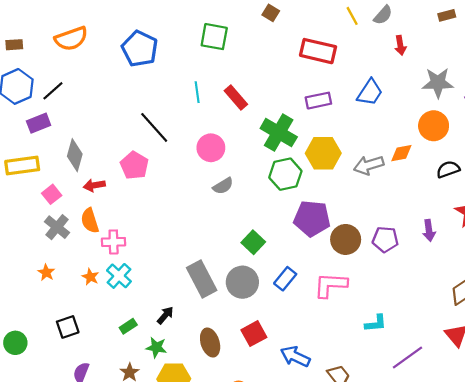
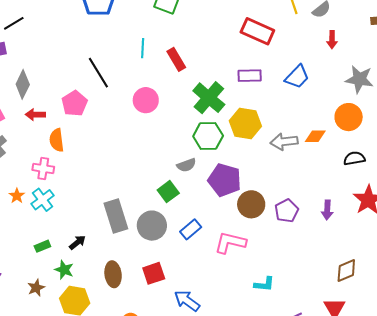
gray semicircle: (223, 186) -> (186, 165), moved
orange semicircle: (90, 221) -> (57, 140), moved
purple pentagon: (385, 239) -> (287, 211), turned 30

